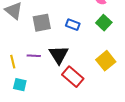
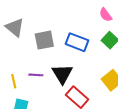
blue rectangle: (73, 25) -> (77, 42), size x1.5

